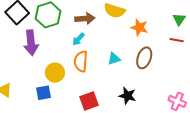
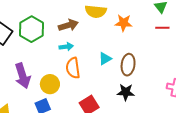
cyan arrow: (78, 39) -> (66, 47), turned -128
purple arrow: (31, 43) -> (23, 76), moved
brown ellipse: (144, 58) -> (128, 65), moved

